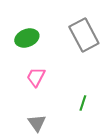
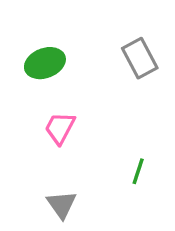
gray rectangle: (84, 35) -> (140, 58), size x0.7

